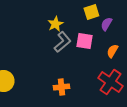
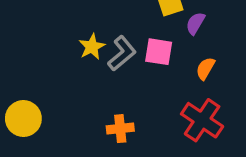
yellow star: (55, 24) -> (92, 47), moved

